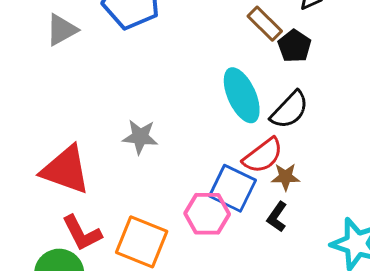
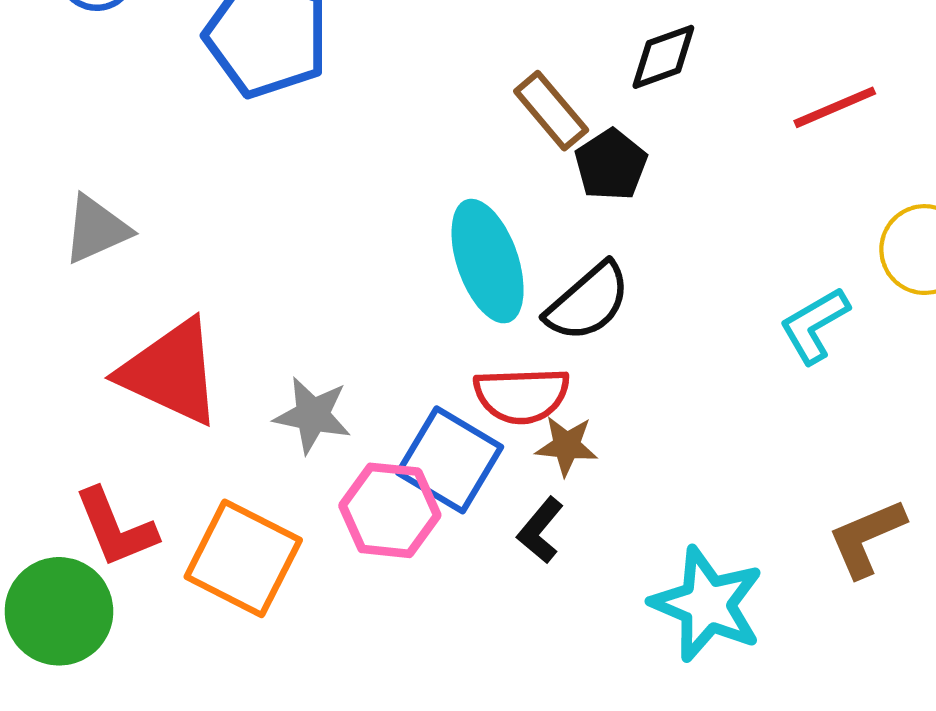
gray triangle: (62, 30) -> (96, 229), moved
gray star: (140, 137) -> (312, 415), moved
red semicircle: (263, 156) -> (522, 395), turned 30
red triangle: (66, 170) -> (171, 372), moved

